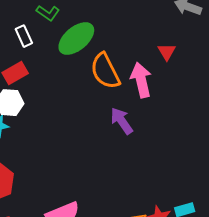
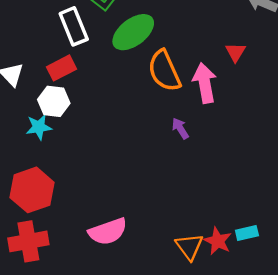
white rectangle: (24, 36) -> (74, 26), size x1.5
purple arrow: (122, 121) -> (180, 128), size x0.7

